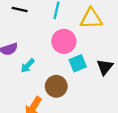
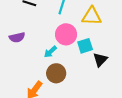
cyan square: (78, 63) -> (85, 46), moved
cyan arrow: (28, 66) -> (50, 52), moved

